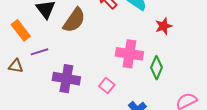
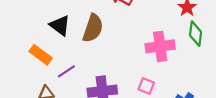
green diamond: (157, 68) -> (196, 34), moved

